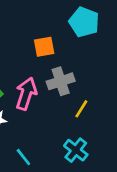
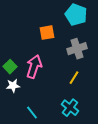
gray cross: (61, 81) -> (77, 49), moved

